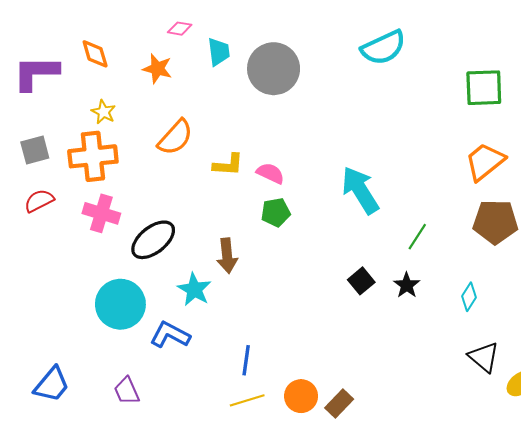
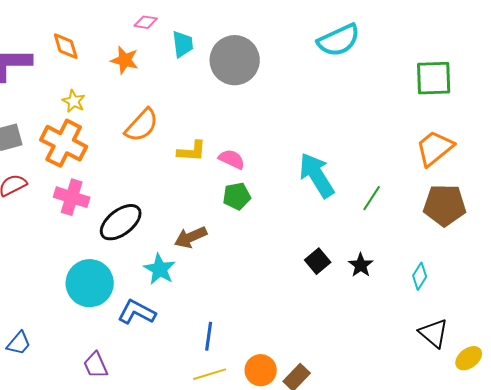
orange cross: (93, 156) -> (64, 143), turned 33
green line: (417, 237) -> (372, 198), moved
brown arrow: (227, 256) -> (191, 237), turned 72
blue trapezoid: (52, 384) -> (19, 343), moved, size x0.7

